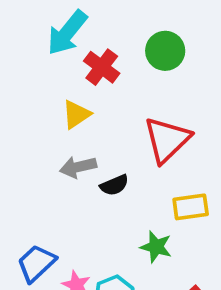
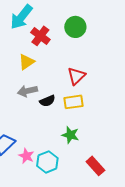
red triangle: (167, 140) -> (76, 76), size x0.7
yellow rectangle: (191, 207) -> (73, 102), moved

